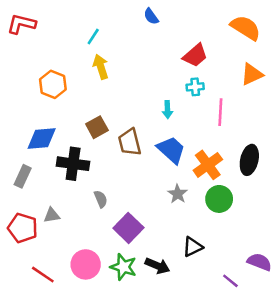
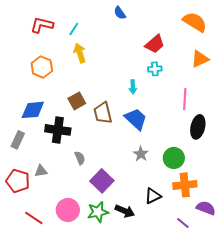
red L-shape: (21, 24) -> (42, 25), moved
pink line: (220, 112) -> (185, 99), moved
orange cross: (208, 165) -> (185, 185), moved, turned 30
green star: (123, 267) -> (98, 212), turned -30

